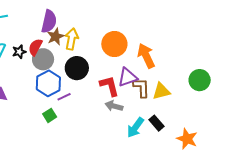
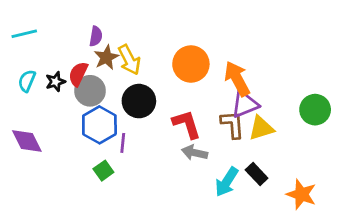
purple semicircle: (49, 21) -> (96, 36), size x0.6
yellow arrow: (72, 39) -> (129, 60), turned 145
purple triangle: (128, 77) -> (245, 104), moved
purple line: (64, 97) -> (123, 143), turned -56

